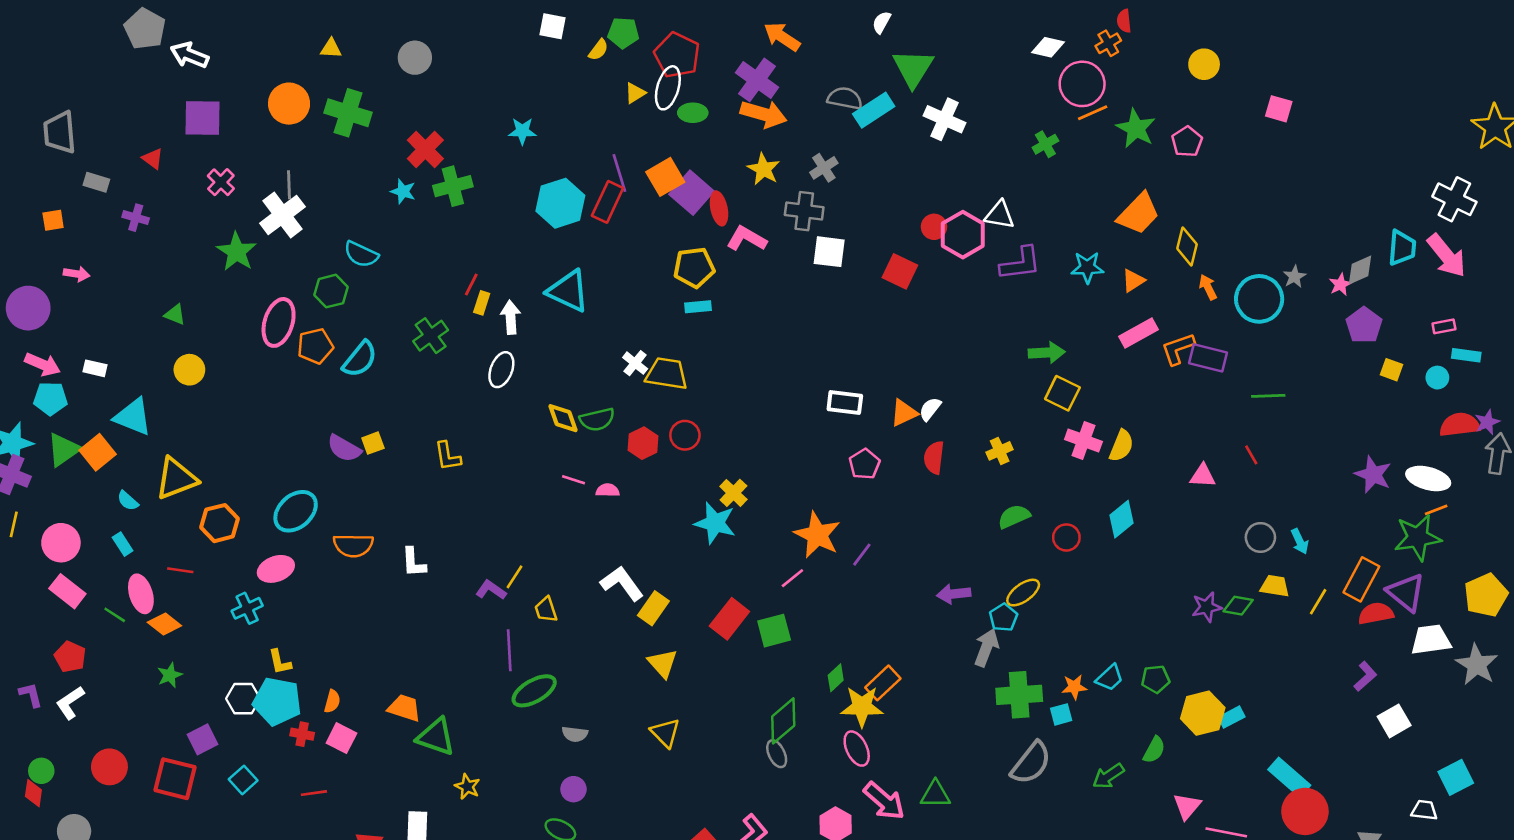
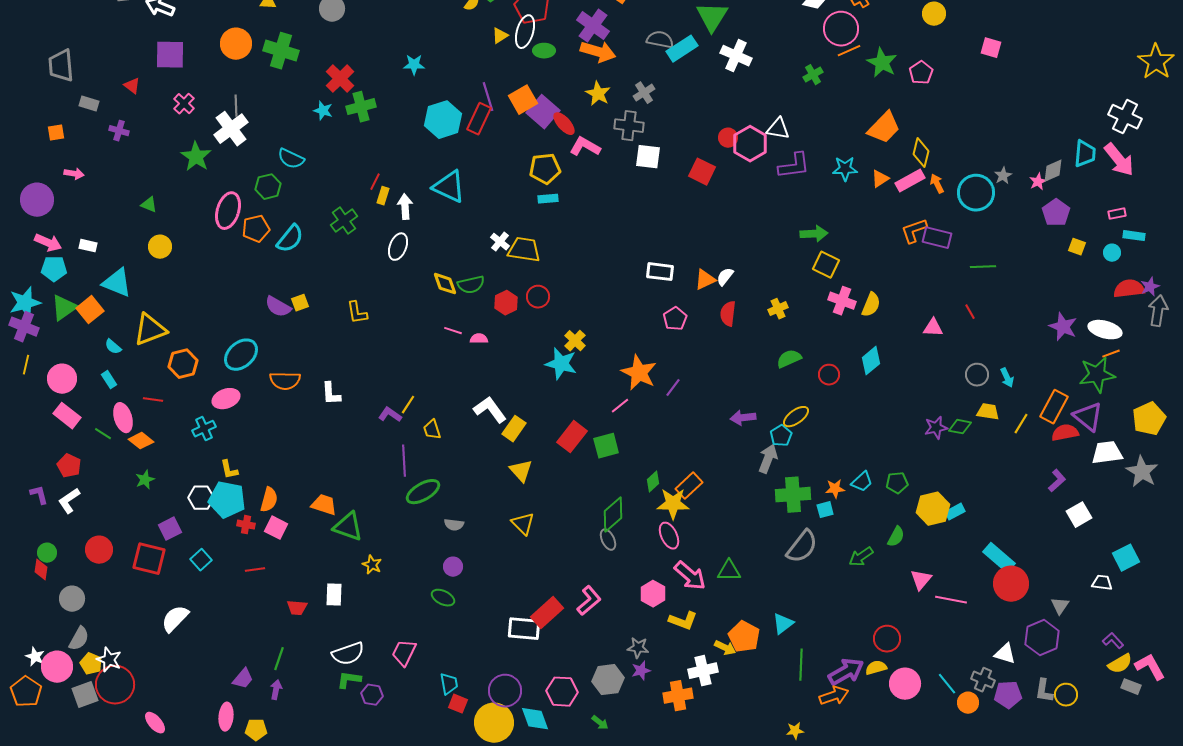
red ellipse: (719, 208) -> (564, 124), turned -30
pink rectangle: (1138, 333) -> (910, 181), moved
orange semicircle: (332, 701) -> (269, 500), size x1.4

